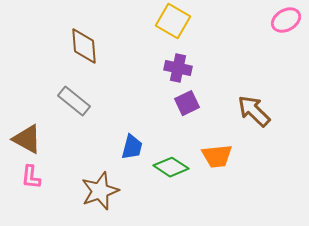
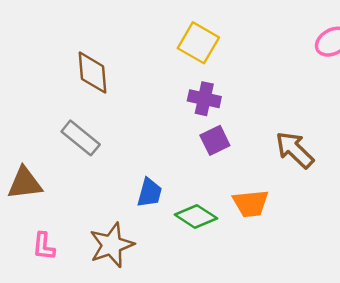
brown triangle: (27, 139) -> (25, 183), turned -36
pink L-shape: (31, 177) -> (44, 246), moved

